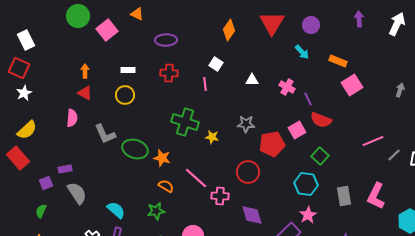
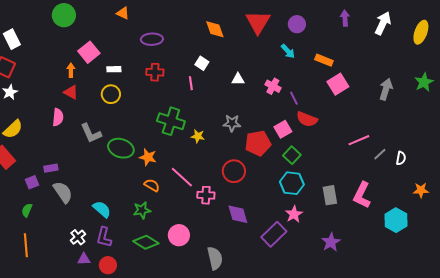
pink square: (107, 30) -> (89, 52), moved
orange diamond: (229, 30) -> (215, 29), turned -55
gray arrow: (400, 90) -> (386, 89), size x1.5
green square: (320, 156) -> (292, 155), moved

